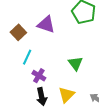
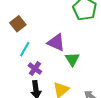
purple triangle: (46, 24) -> (56, 42), moved

